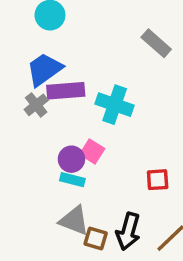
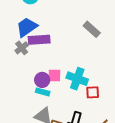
gray rectangle: (156, 43) -> (92, 29), moved
cyan cross: (115, 105) -> (77, 79), moved
pink square: (92, 151) -> (54, 76), turned -32

